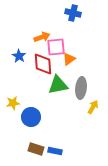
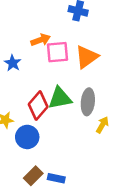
orange triangle: (69, 59) -> (87, 57), moved, size x1.5
red diamond: (43, 64) -> (38, 105), moved, turned 45
brown rectangle: (36, 149) -> (33, 176), turned -63

